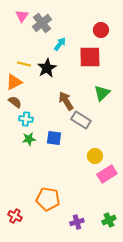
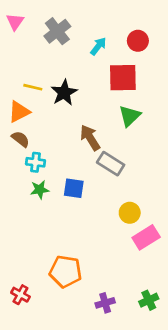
pink triangle: (22, 16) -> (15, 22), moved
cyan arrow: (60, 44) -> (98, 46), moved
green triangle: (102, 93) -> (130, 116), moved

